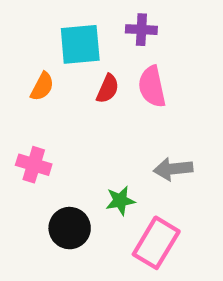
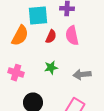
orange semicircle: (42, 87) -> (20, 36), size x1.5
green star: (120, 201) -> (51, 68), moved

